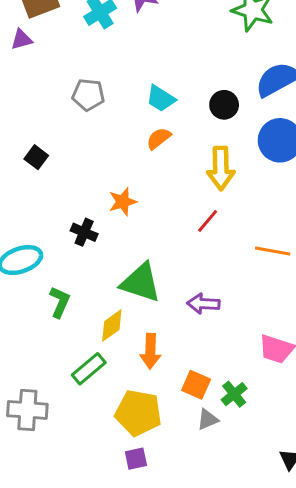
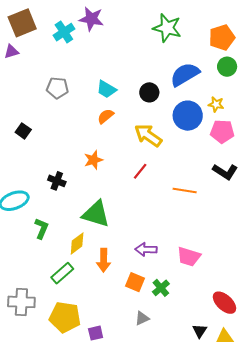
yellow arrow: (221, 168) -> (148, 135), turned 128
orange star: (123, 202) -> (93, 160), moved
purple arrow: (203, 304) -> (146, 249), moved
yellow pentagon: (138, 413) -> (65, 317), moved
gray triangle: (208, 419) -> (142, 318), moved

